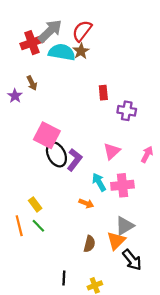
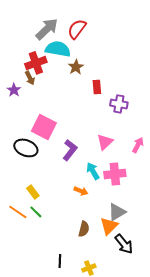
red cross: (32, 43) -> (36, 63), moved
brown star: (81, 51) -> (76, 67), moved
black ellipse: (56, 154) -> (26, 148), moved, turned -40
orange line: (19, 226) -> (18, 212), turned -42

